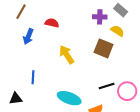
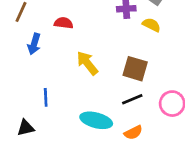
brown square: (104, 48) -> (135, 69), moved
black line: (107, 86) -> (132, 99), moved

